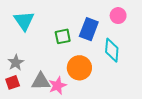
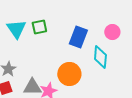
pink circle: (118, 16) -> (112, 32), moved
green square: (63, 36) -> (39, 27), moved

